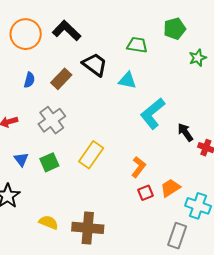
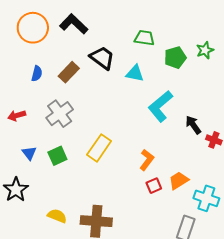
green pentagon: (175, 29) -> (175, 58), moved

